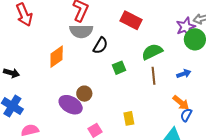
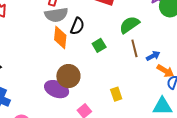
orange diamond: (57, 57) -> (60, 38), moved, turned -40
blue arrow: (184, 74) -> (153, 56), moved
brown circle: (84, 94) -> (68, 76), size x1.5

